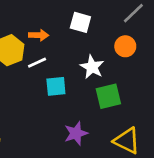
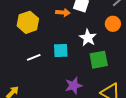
orange arrow: (39, 35) -> (63, 13), moved
white line: (37, 63) -> (34, 57), moved

